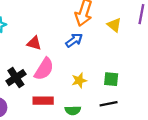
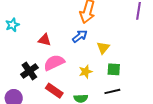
yellow triangle: (114, 25) -> (103, 48), moved, turned 32
pink semicircle: (44, 69) -> (54, 63), turned -145
red rectangle: (43, 101) -> (54, 91), turned 36

